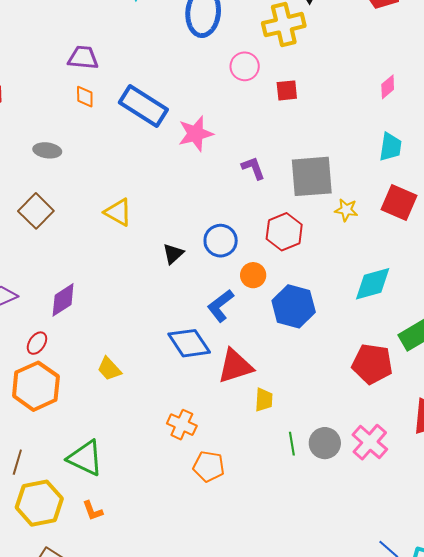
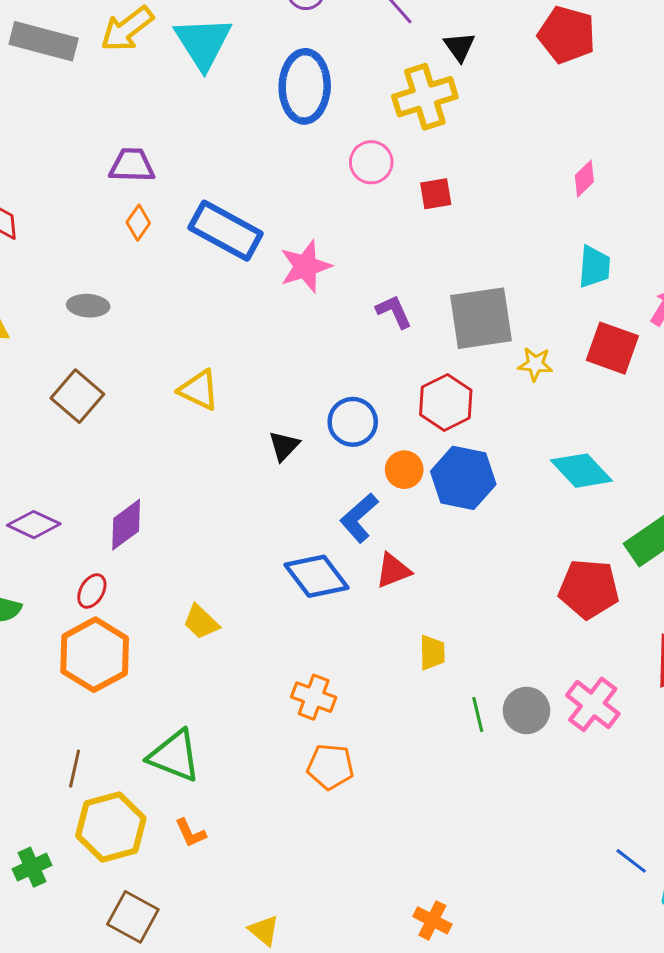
orange diamond: (85, 97) -> (138, 223), turned 40
cyan diamond: (373, 284) -> (581, 471), turned 66
blue hexagon: (294, 306) -> (463, 478), moved
red triangle: (235, 366) -> (393, 571), moved, size x0.7
orange pentagon: (209, 466) -> (330, 767), moved

